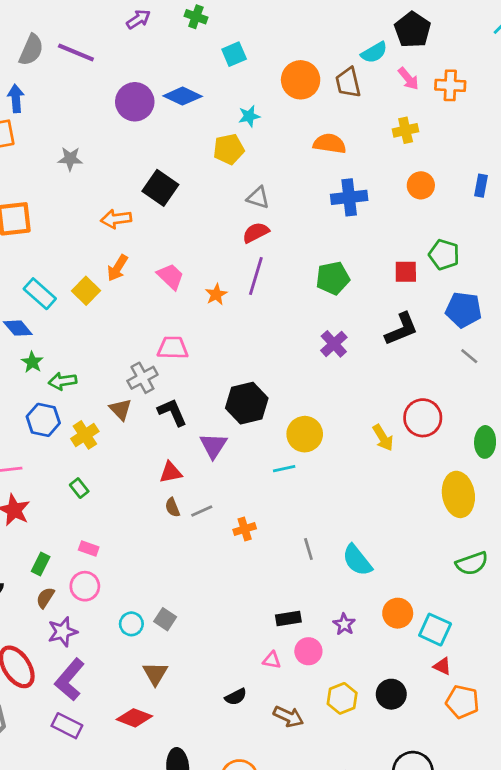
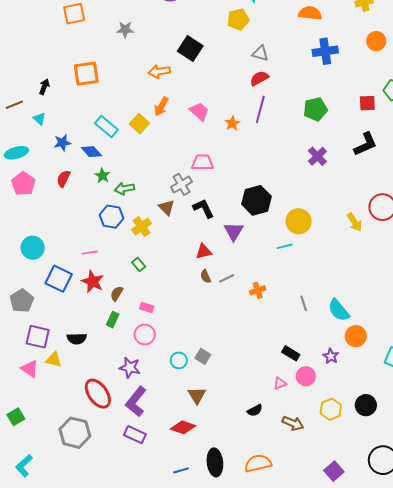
brown semicircle: (45, 598) -> (117, 294), moved
orange circle: (398, 613) -> (356, 336), moved
black rectangle: (288, 618) -> (291, 353), turned 42
purple star: (63, 632) -> (130, 368), turned 30
pink triangle: (272, 660) -> (280, 383), turned -32

